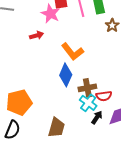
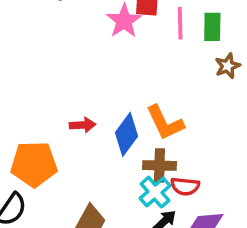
red arrow: (37, 35) -> (83, 125), moved
orange L-shape: (72, 52) -> (165, 123), moved

